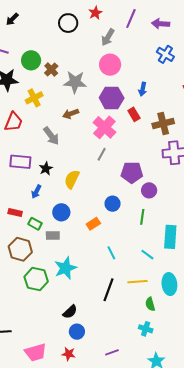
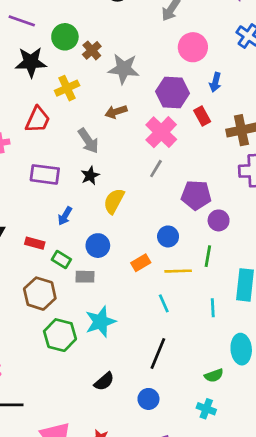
pink circle: (110, 65) -> (193, 47), moved
black star: (46, 168) -> (90, 176), moved
cyan line: (147, 255) -> (213, 308), turned 48
yellow line: (137, 282) -> (178, 271), moved
green semicircle: (150, 304) -> (214, 375), turned -96
blue circle: (77, 332) -> (148, 399), moved

